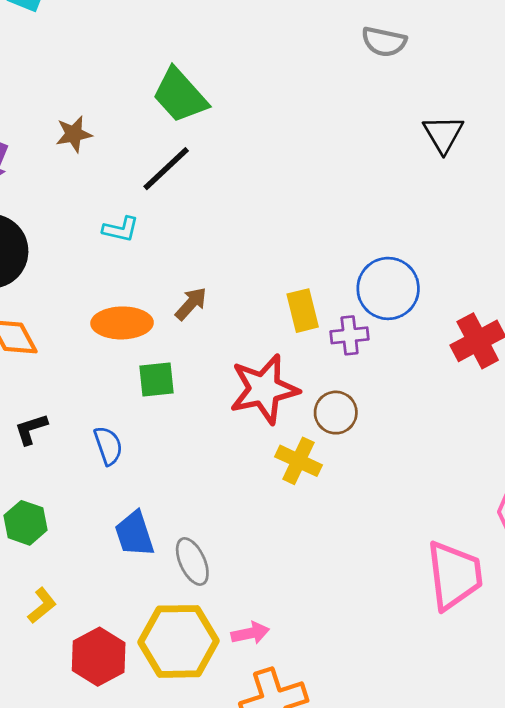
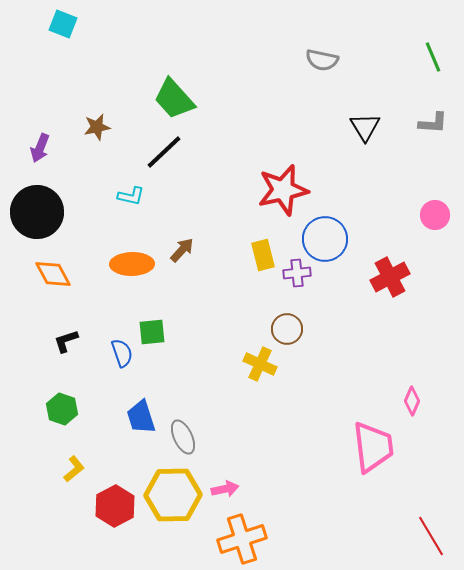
green square: (156, 379) -> (152, 332), moved
red star: (264, 389) -> (283, 190), moved

